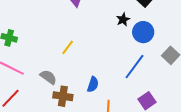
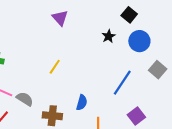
blue circle: (143, 32) -> (139, 41), moved
gray semicircle: (48, 77) -> (25, 99), moved

